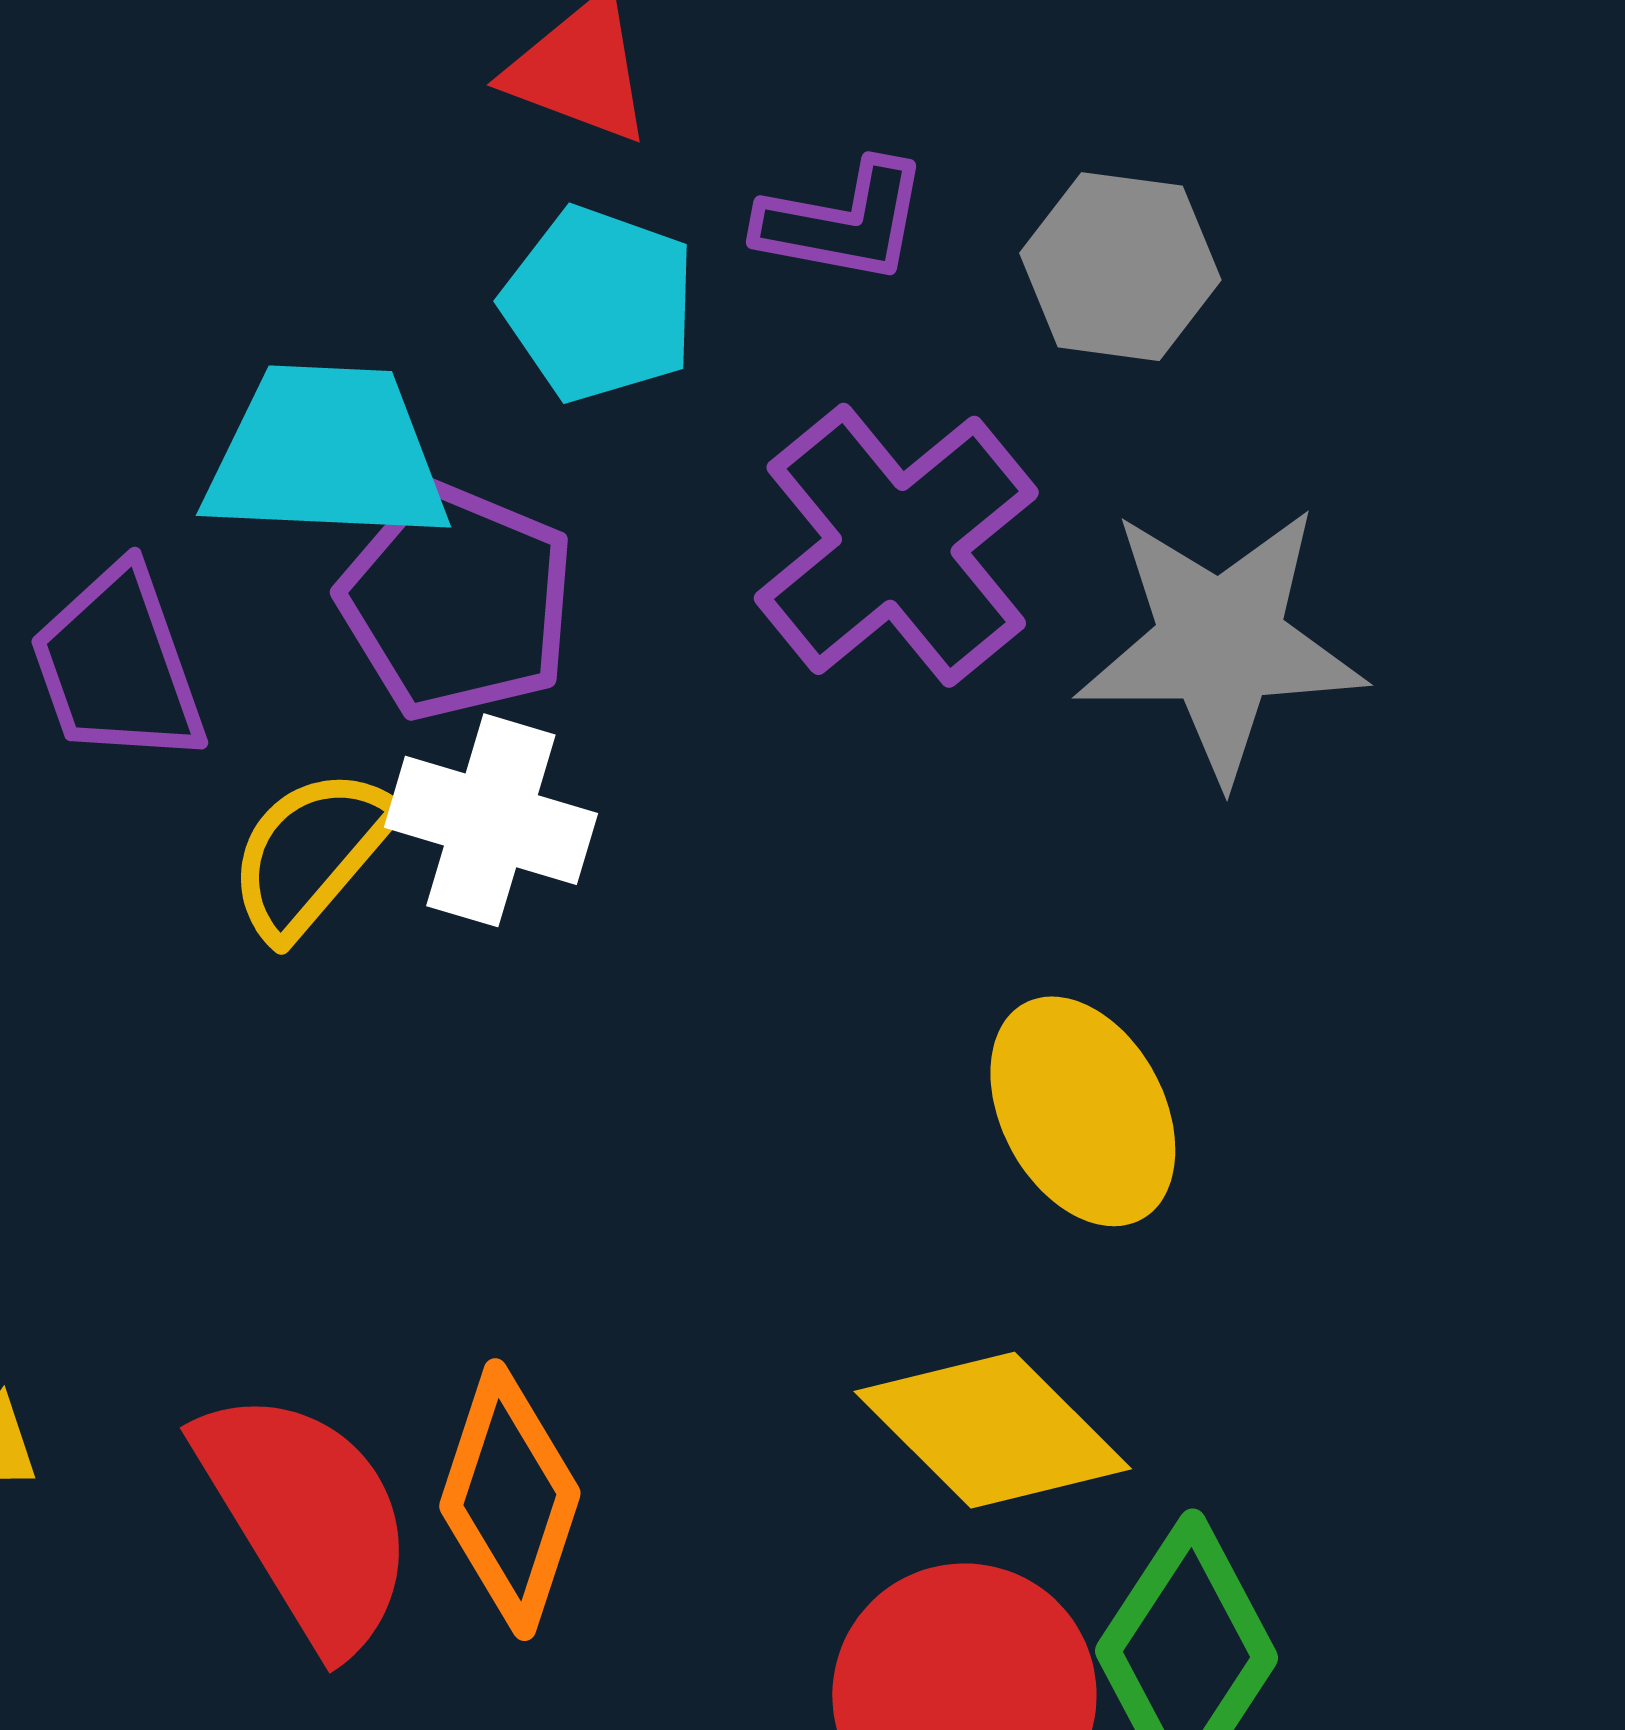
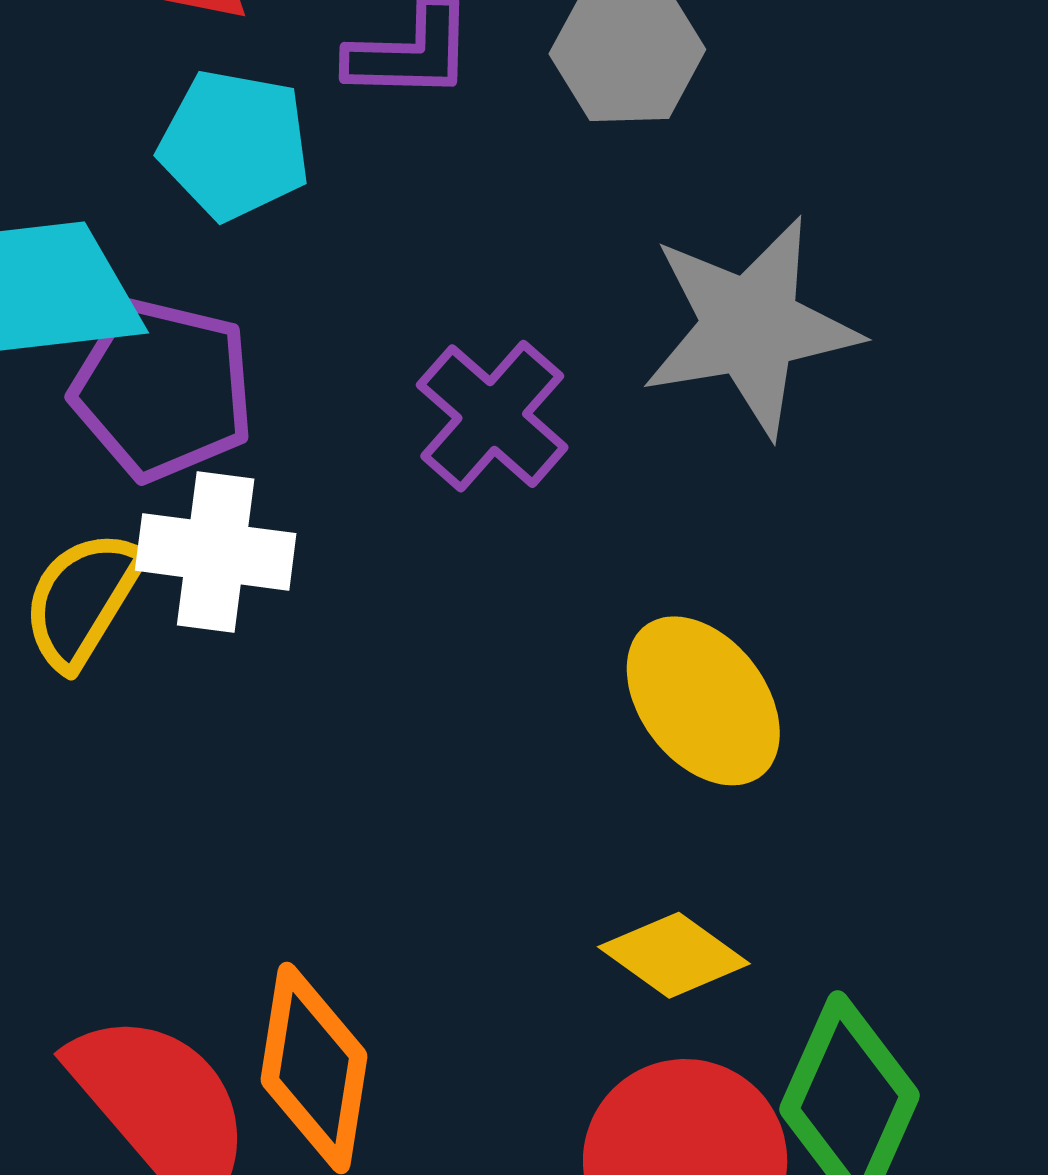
purple cross: (896, 545) -> (492, 416), moved, size x0.7
yellow diamond: (993, 1430) -> (674, 955), size x0.7

